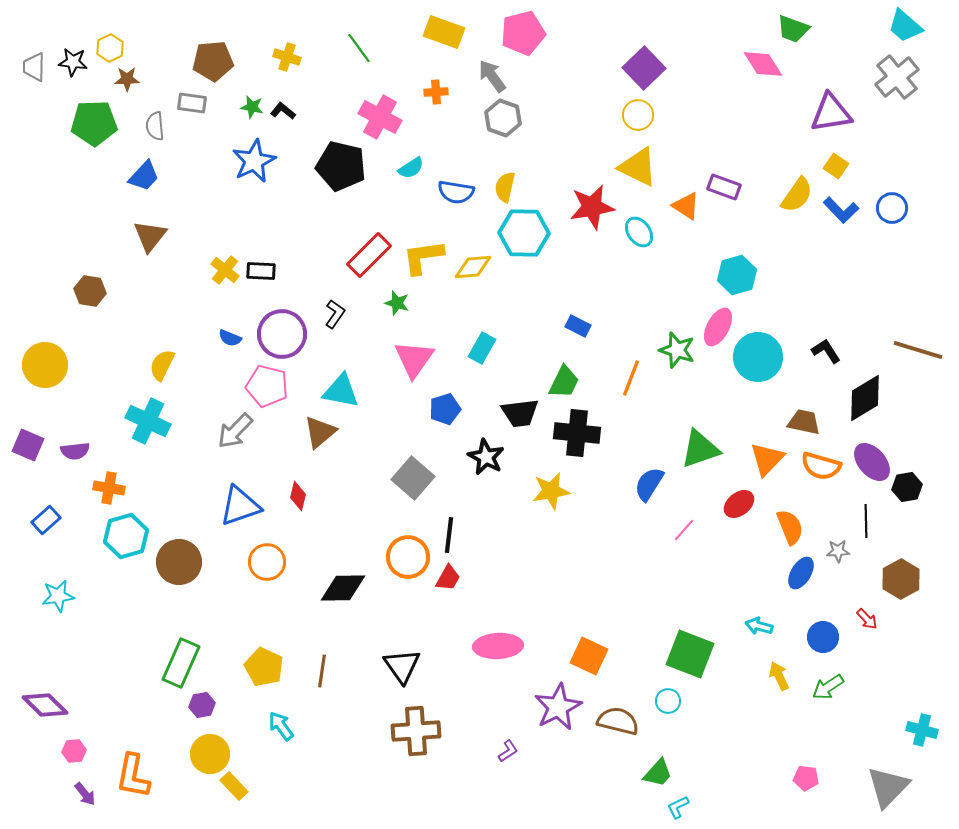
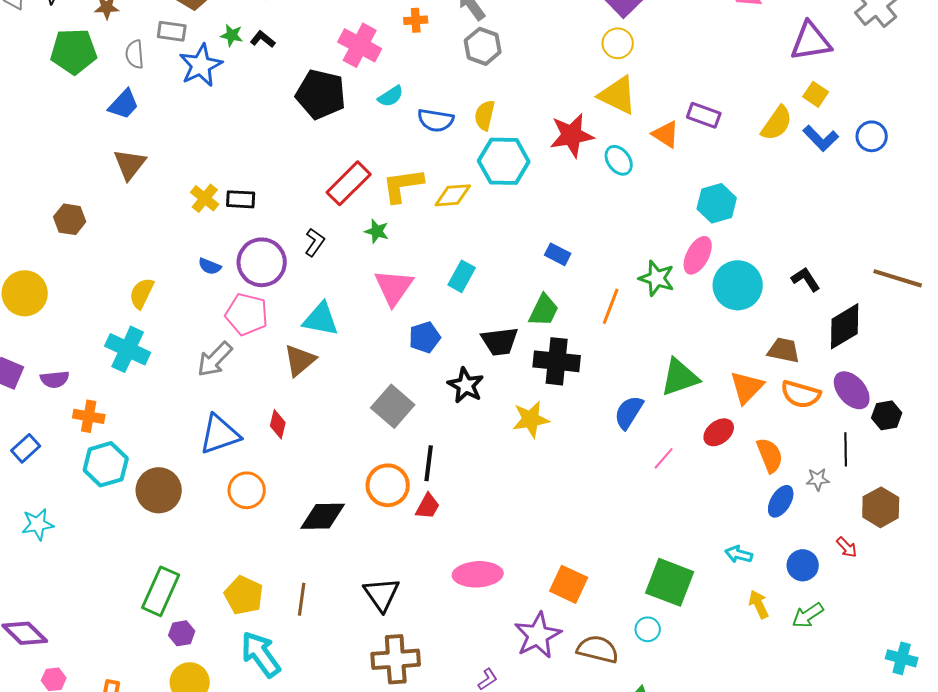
blue star: (254, 161) -> (201, 65), moved
cyan arrow: (281, 726) -> (261, 654), size x1.6

